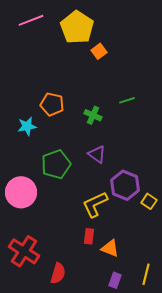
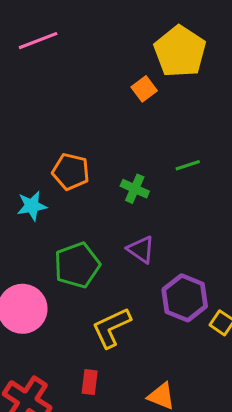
yellow pentagon: (77, 27) -> (180, 51), moved
yellow L-shape: (95, 204) -> (111, 328), moved
red rectangle: (89, 236) -> (90, 382), moved

